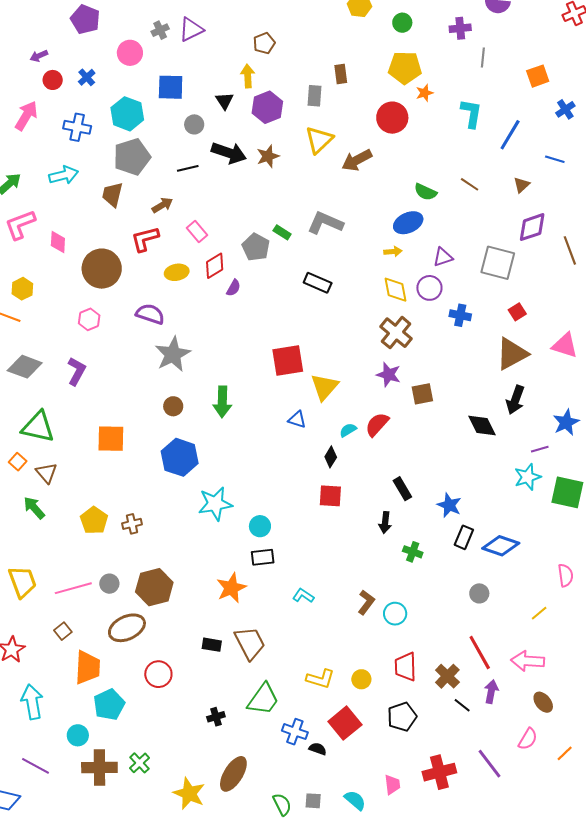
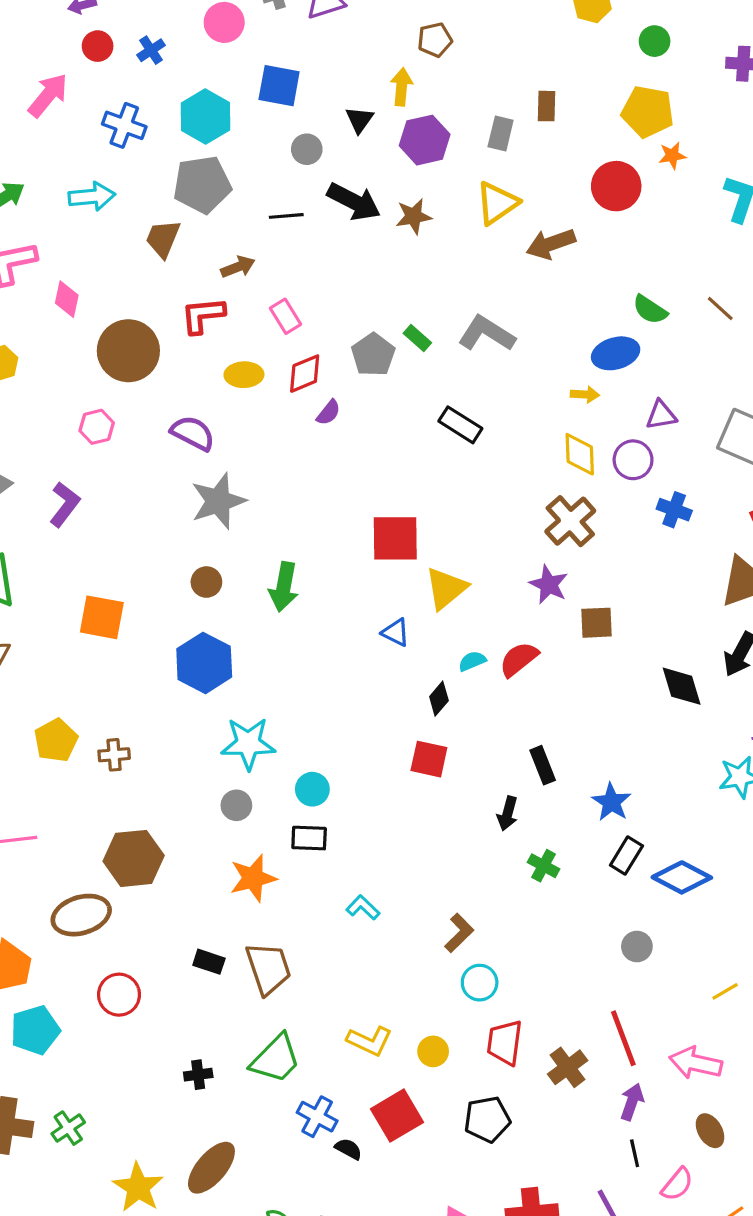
gray circle: (109, 584) -> (236, 805), moved
cyan circle: (395, 614) -> (480, 983), moved
black line: (462, 705) -> (635, 1153), moved, turned 30

